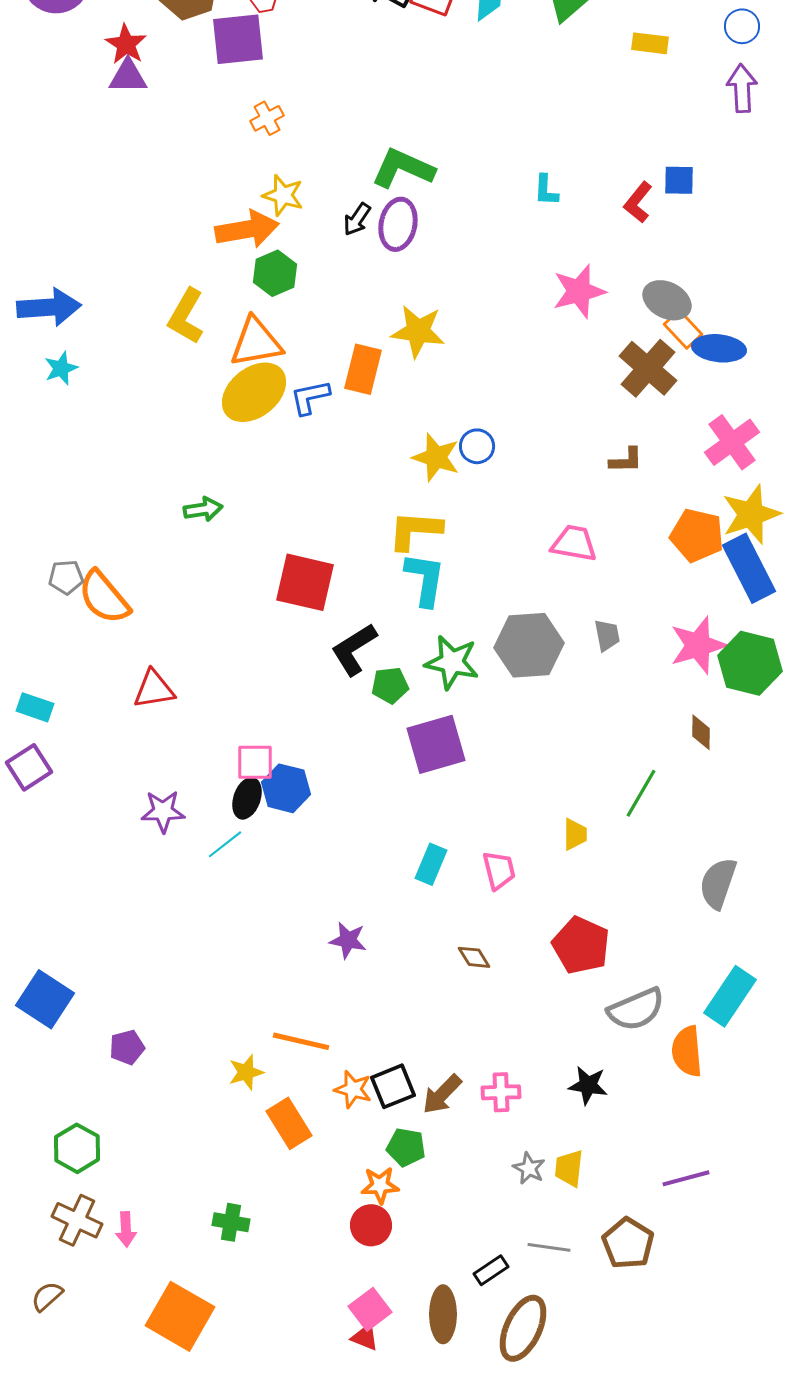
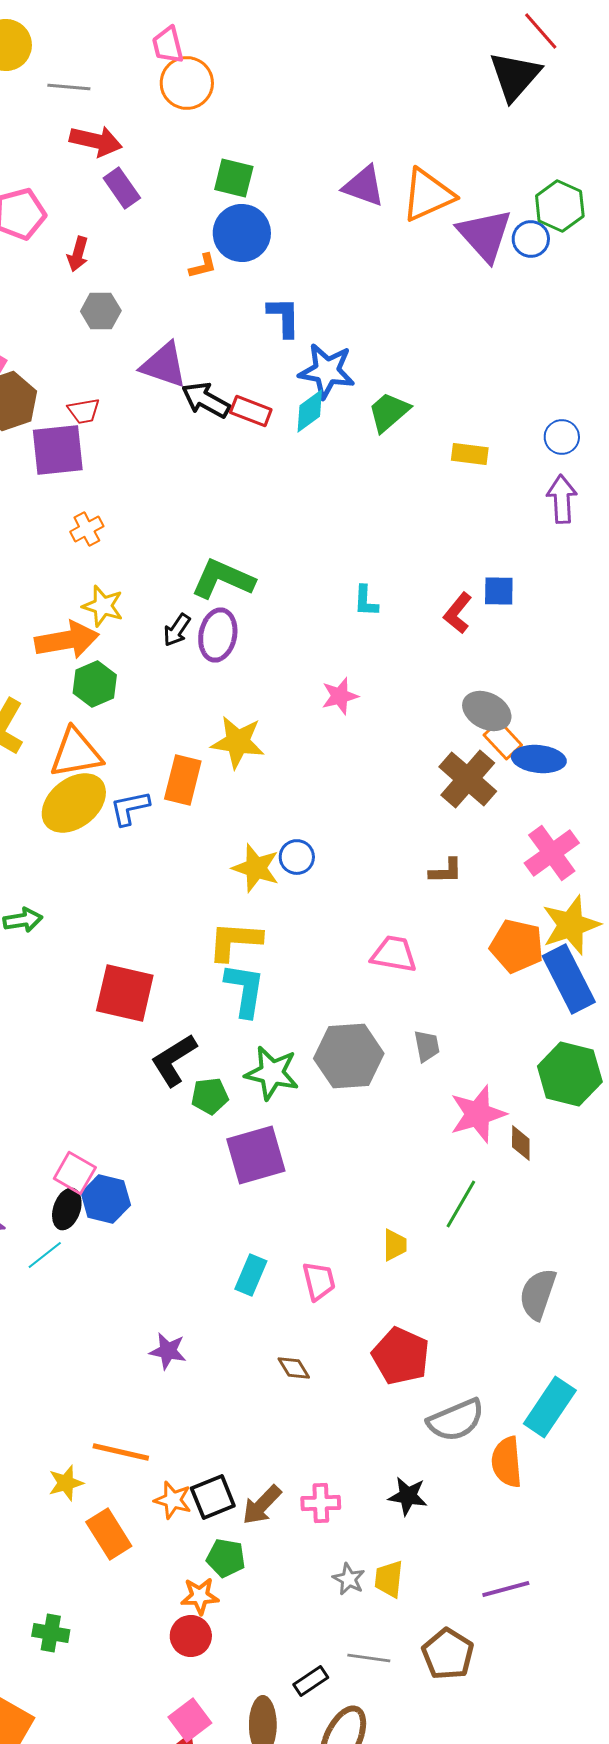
pink star: (579, 291) -> (340, 696), moved, size x0.7
pink star: (698, 645) -> (478, 1114), moved
pink square: (255, 762) -> (75, 1173), turned 30

